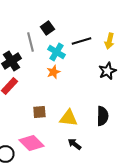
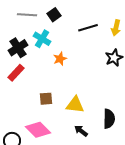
gray line: (30, 42) -> (27, 15), moved, turned -72
cyan cross: (56, 52) -> (42, 39), moved
black semicircle: (102, 116) -> (109, 119), moved

